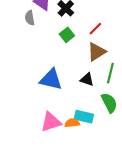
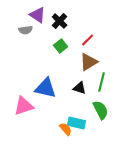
gray semicircle: (30, 18) -> (26, 30), turned -88
pink triangle: (51, 122) -> (24, 106), moved
orange semicircle: (72, 123) -> (66, 129), turned 56

